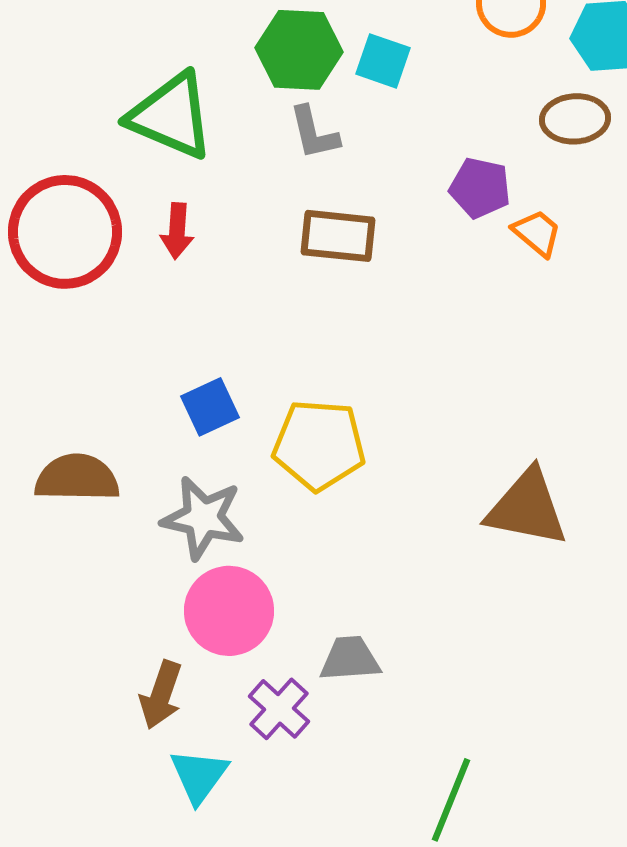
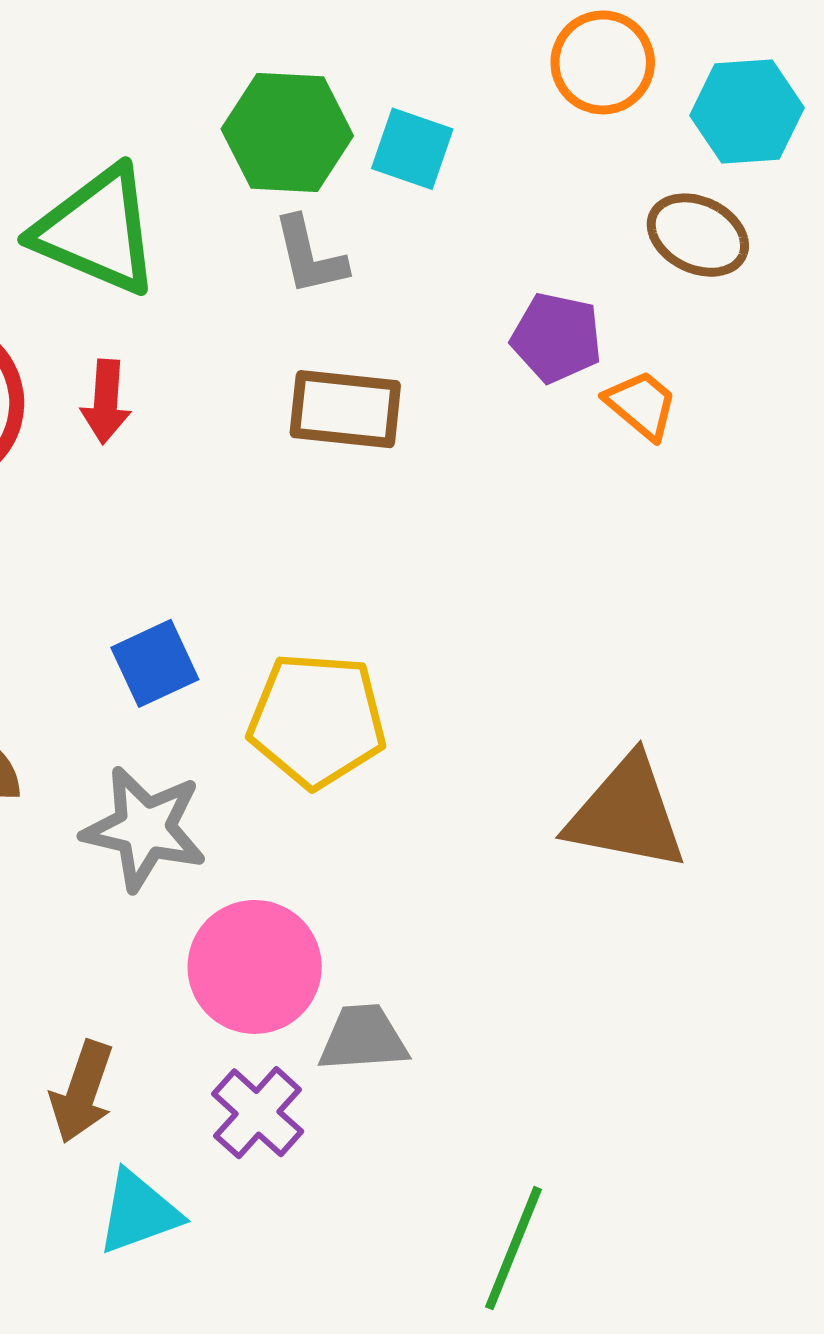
brown ellipse: (575, 119) -> (698, 235), turned 30
pink circle: (229, 611) -> (255, 967), moved
cyan triangle: (199, 776) -> (139, 1212), turned 34

